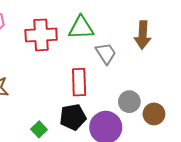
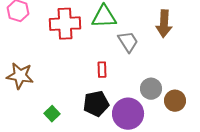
red rectangle: (79, 82) -> (102, 70), size x0.6
green square: (39, 129) -> (52, 114), moved

